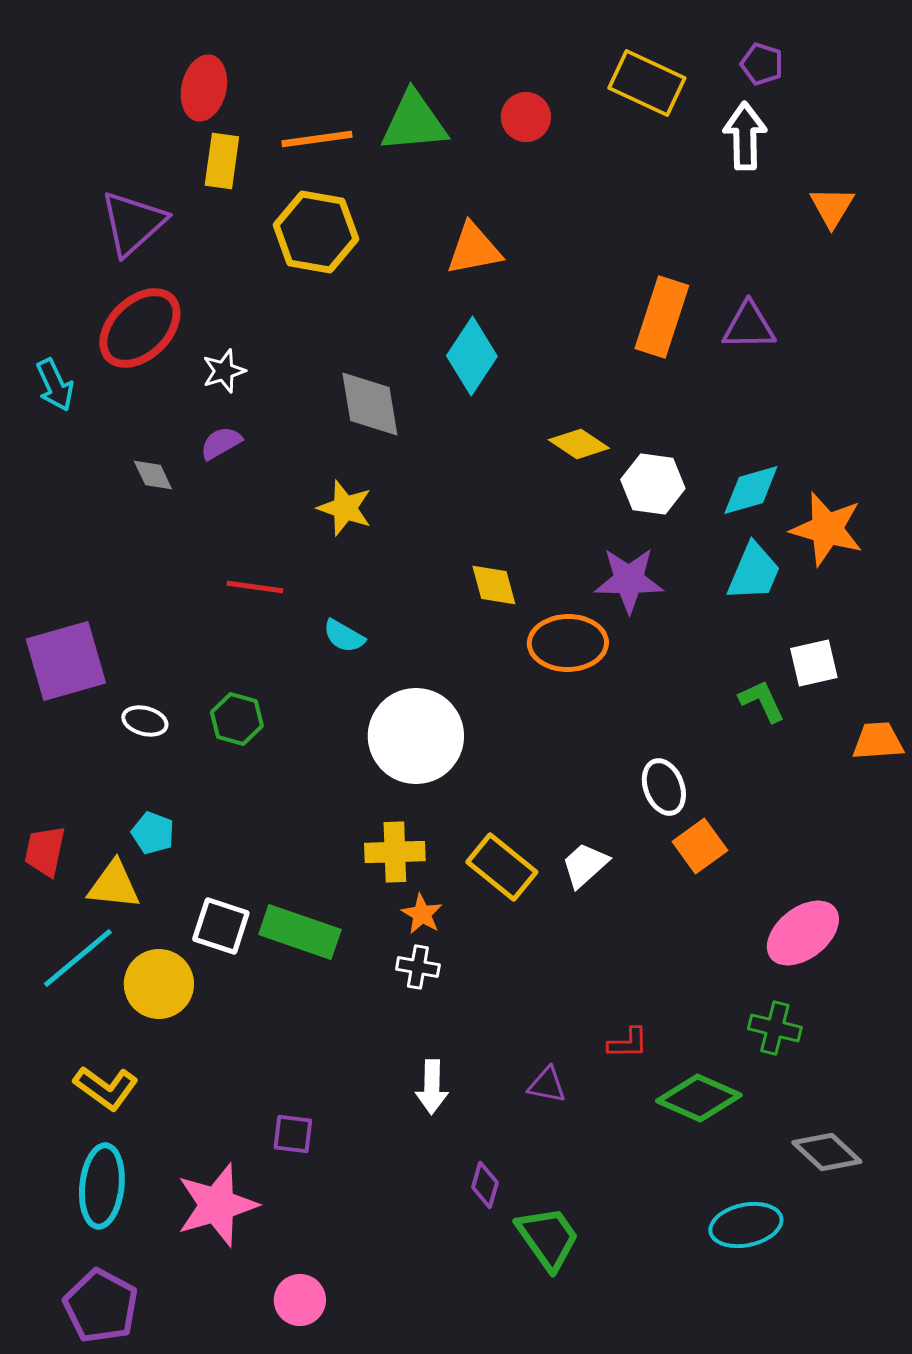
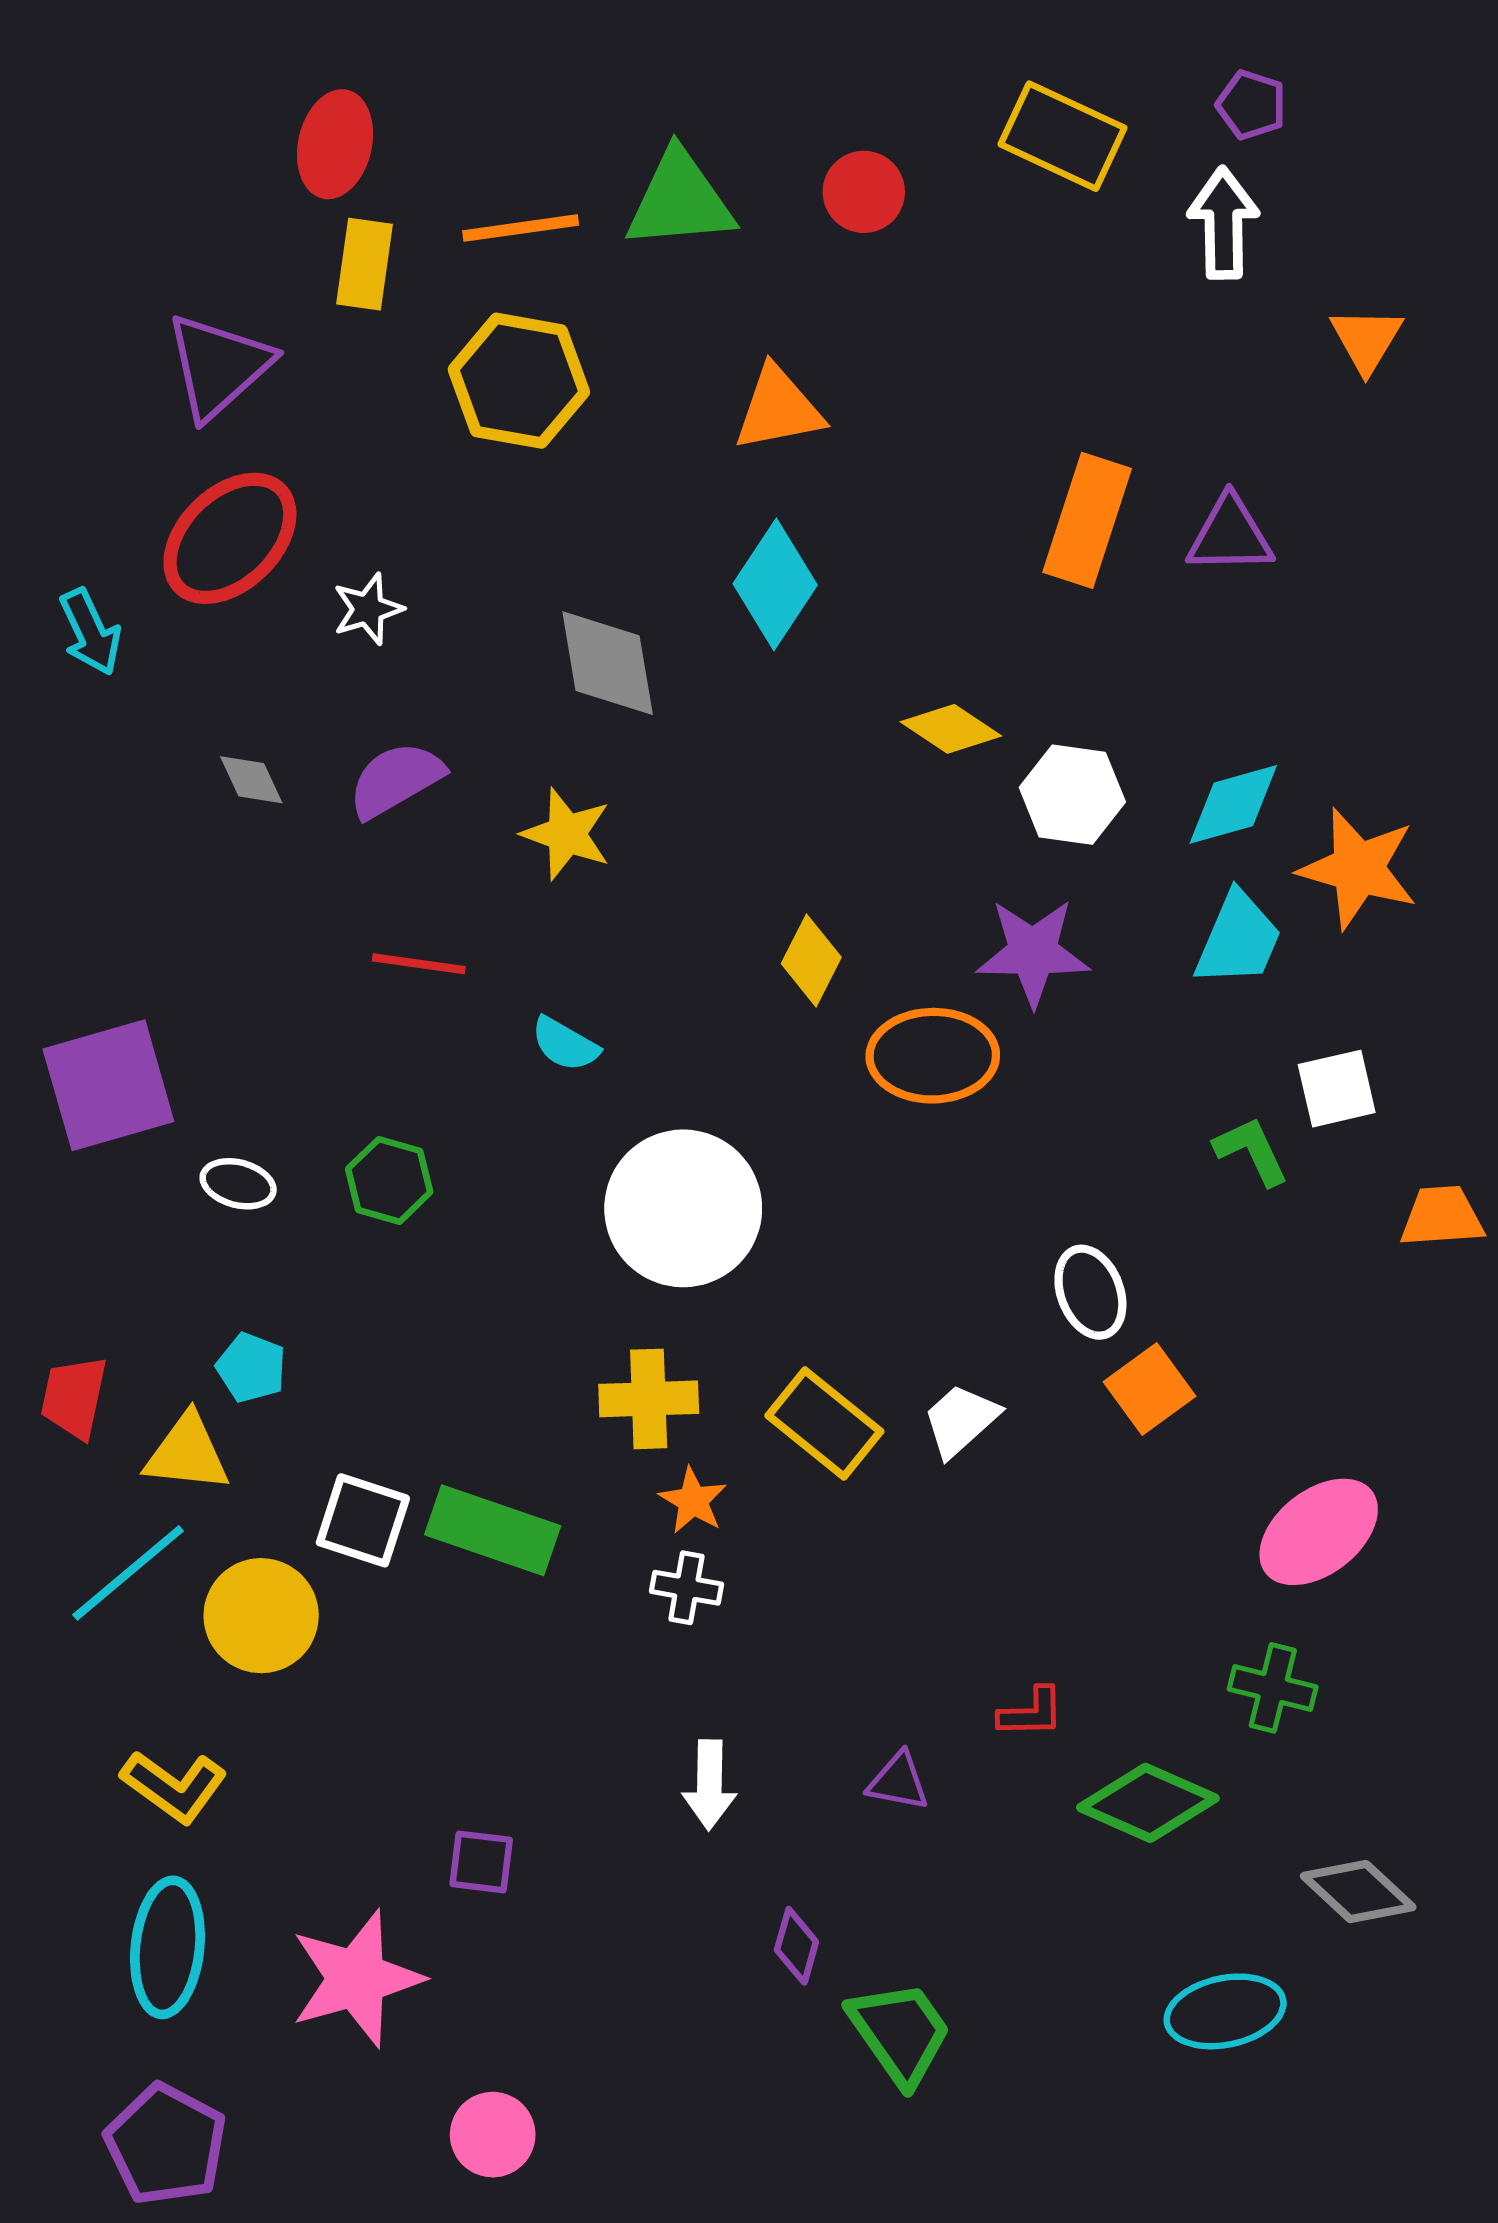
purple semicircle: (221, 443) -> (396, 780), moved, size x1.4
yellow diamond: (494, 585) -> (811, 960), turned 42

